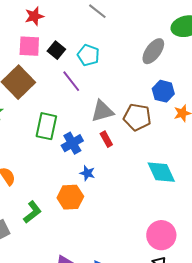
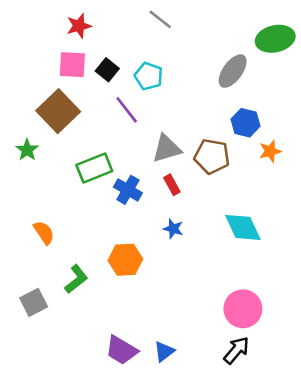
green rectangle: (46, 126) -> (94, 168), turned 56
blue cross: (72, 143) -> (128, 190), turned -30
blue star: (87, 173) -> (173, 229), moved

